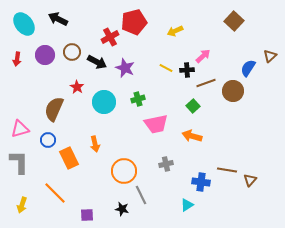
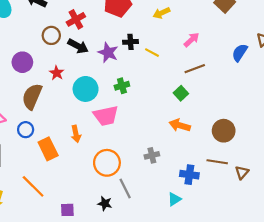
red cross: (110, 37) -> (76, 19), moved
purple circle: (45, 55) -> (22, 62), moved
black cross: (187, 70) -> (131, 42), moved
brown circle: (233, 91) -> (224, 131), moved
pink trapezoid: (156, 124) -> (106, 116), moved

